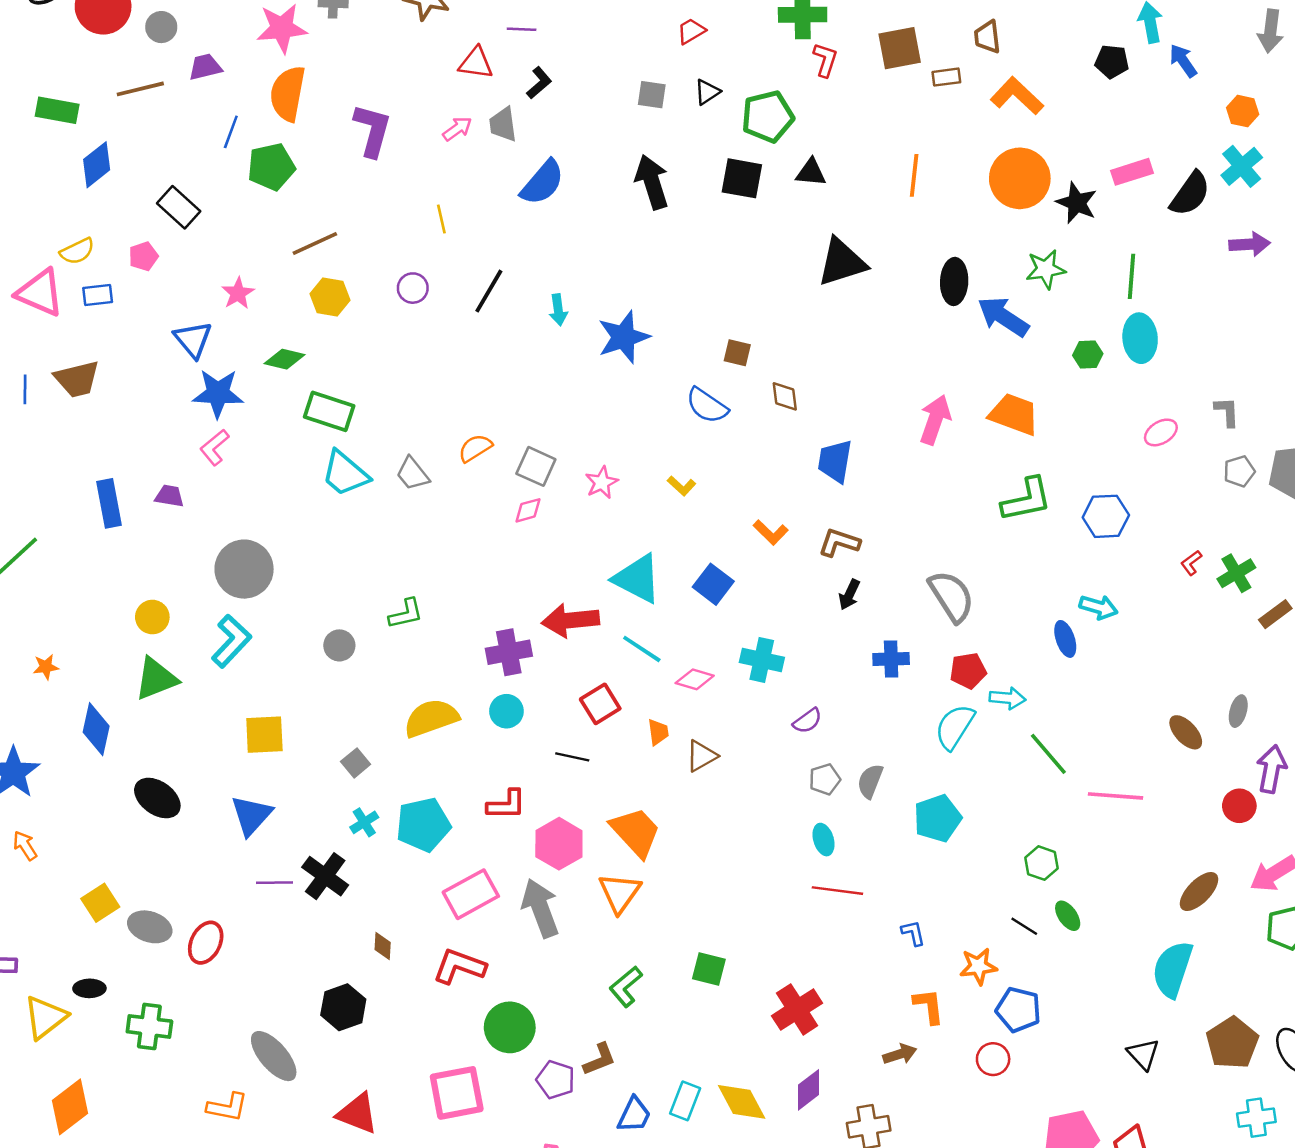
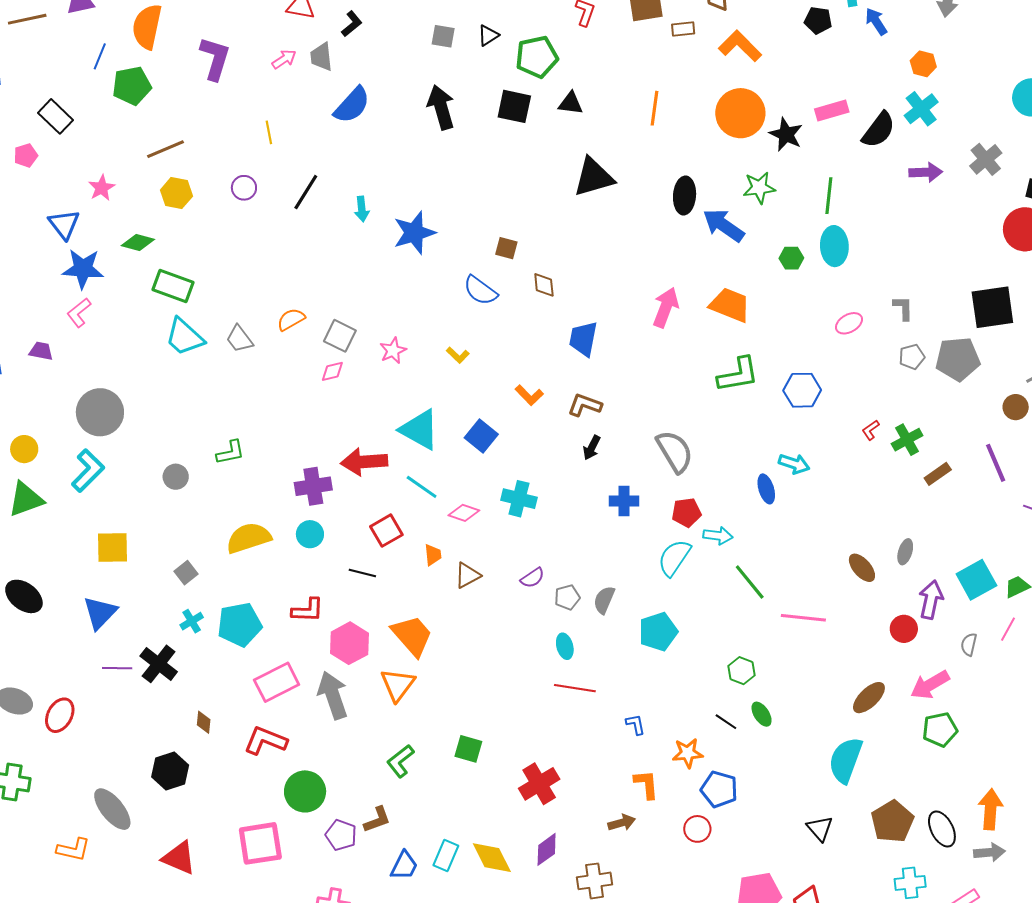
purple semicircle: (807, 721) -> (532, 578), moved

